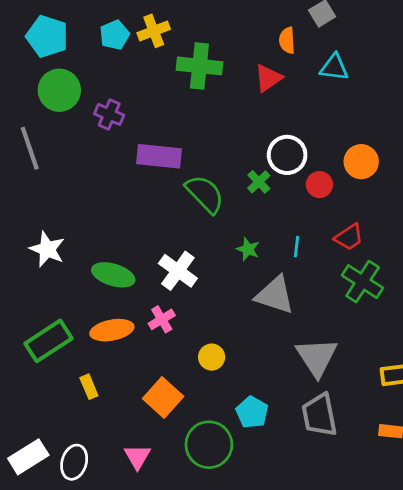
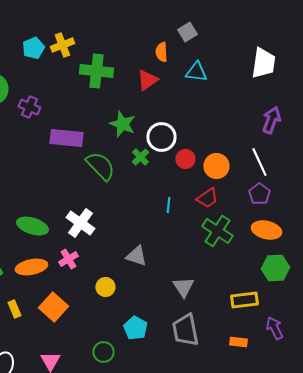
orange circle: (361, 162) -> (216, 166), moved
green star: (248, 249) -> (122, 124), moved, size x1.5
gray triangle: (275, 295) -> (136, 256), moved, size x0.7
gray triangle: (317, 357) -> (183, 287), size x0.7
orange square: (163, 397) -> (53, 307), moved
green circle: (209, 445) -> (103, 352), size x0.6

